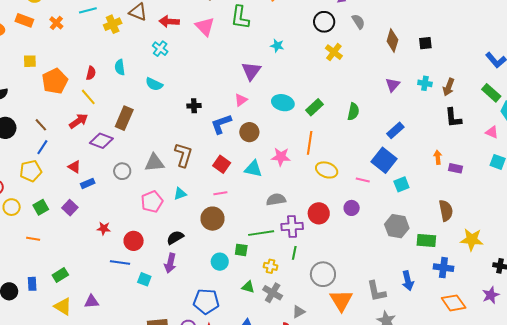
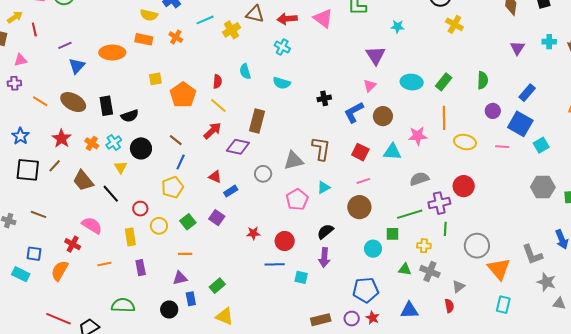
purple circle: (352, 208) -> (493, 111), moved
purple triangle: (91, 302) -> (180, 278), moved

